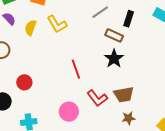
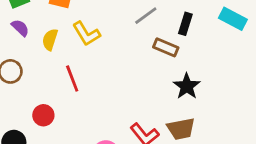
black star: (114, 59) -> (187, 86), moved
red line: (76, 69) -> (72, 78), moved

